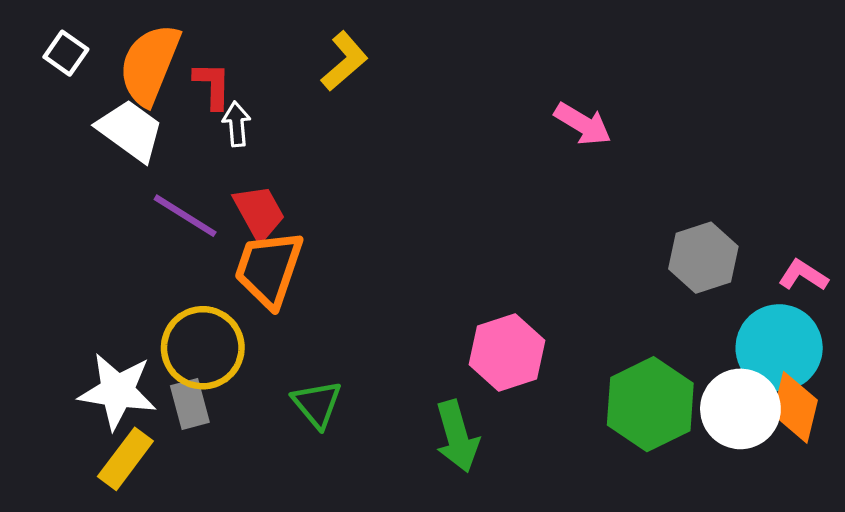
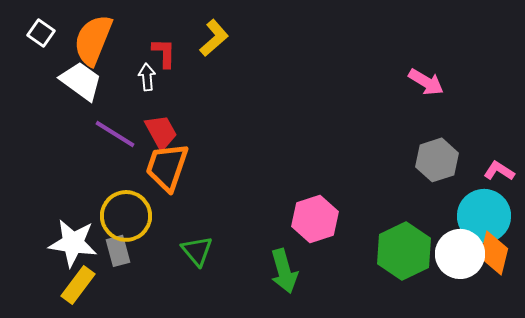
red L-shape: (212, 85) -> (164, 53), moved
pink arrow: (583, 124) -> (426, 82), moved

